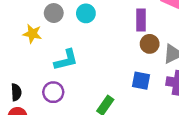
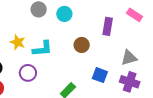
yellow star: (32, 34) -> (18, 42), moved
brown circle: (150, 44) -> (82, 45), moved

